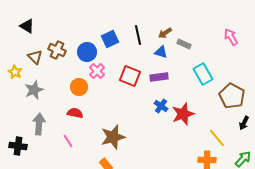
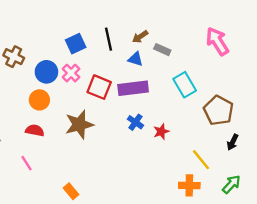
pink arrow: (231, 37) -> (217, 41), size x1.4
blue circle: (87, 52) -> (46, 72), moved
pink cross: (97, 71) -> (71, 73), moved
purple rectangle: (159, 77) -> (133, 88), size x1.4
red star: (183, 114) -> (161, 132), size x0.6
brown star: (113, 137) -> (79, 125), moved

